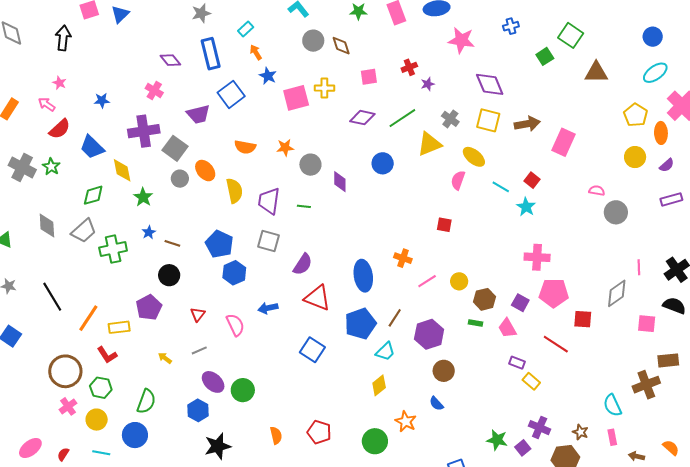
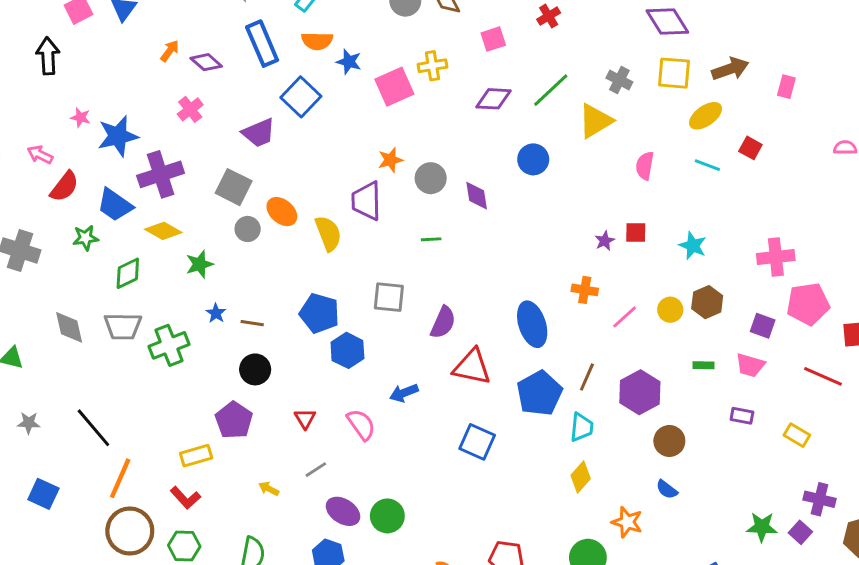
orange arrow: (256, 52) -> (170, 51), moved, turned 77
pink star: (59, 83) -> (80, 117), moved
purple star: (428, 84) -> (605, 241), moved
pink cross: (154, 91) -> (190, 109), turned 30
blue star: (102, 100) -> (118, 136), size x1.8
purple cross: (144, 131) -> (161, 174), moved
pink rectangle: (564, 142) -> (786, 87), size x0.6
orange semicircle: (245, 147) -> (317, 41), moved
yellow ellipse: (474, 157) -> (706, 116), moved, turned -65
green star: (51, 167) -> (85, 238), moved, turned -30
yellow diamond: (122, 170) -> (163, 231), turned -40
green star: (143, 197) -> (200, 264), turned 30
purple trapezoid: (269, 201) -> (366, 201), moved
cyan star: (526, 207) -> (693, 246), moved
gray trapezoid: (84, 231) -> (123, 326), turned 52
brown hexagon: (484, 299) -> (707, 302), moved
orange line: (88, 318) -> (120, 478), moved
pink trapezoid: (507, 328) -> (750, 365), turned -35
cyan trapezoid: (385, 352) -> (582, 427), turned -30
purple rectangle: (517, 363) -> (742, 416), moved

